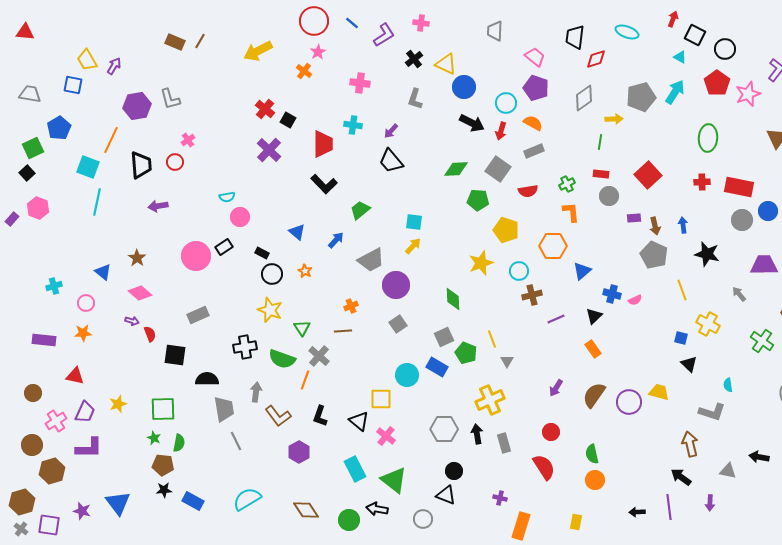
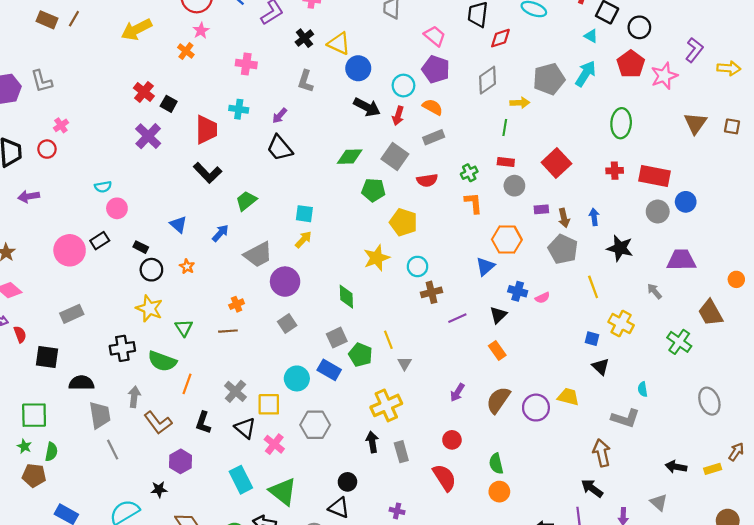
orange hexagon: (553, 246) -> (507, 240), moved
gray cross: (319, 356) -> (235, 391), moved
gray hexagon: (444, 429) -> (315, 425), moved
gray triangle: (728, 471) -> (659, 502), moved, turned 30
black star: (164, 490) -> (159, 489), moved

